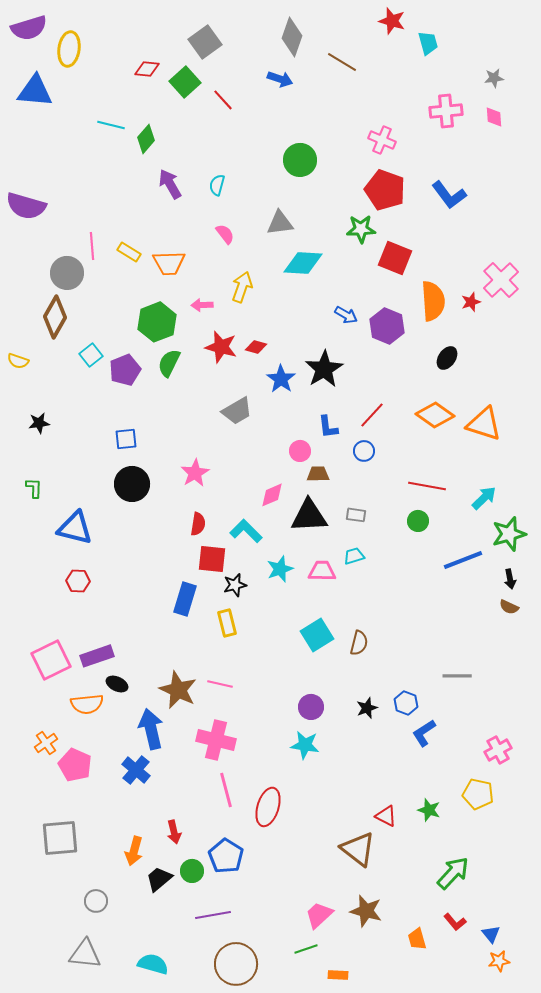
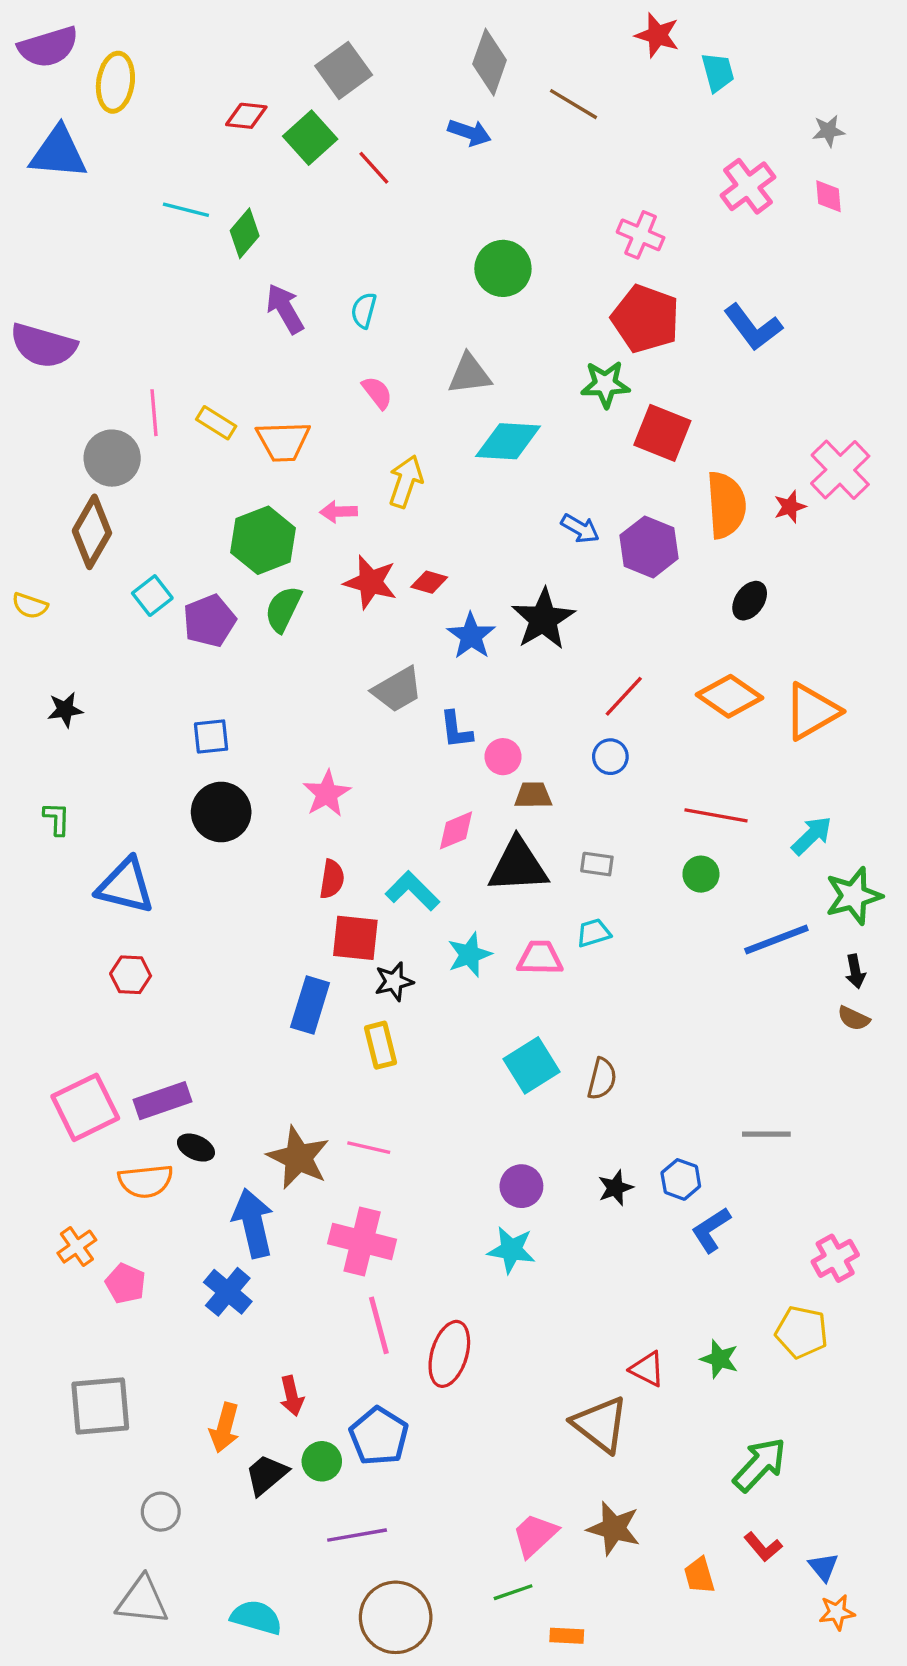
pink cross: (446, 111) -> (748, 186), turned -32
orange triangle: (484, 424) -> (812, 711), turned -48
blue L-shape: (328, 427) -> (456, 730), moved
pink pentagon: (75, 765) -> (126, 1283), size x0.7

